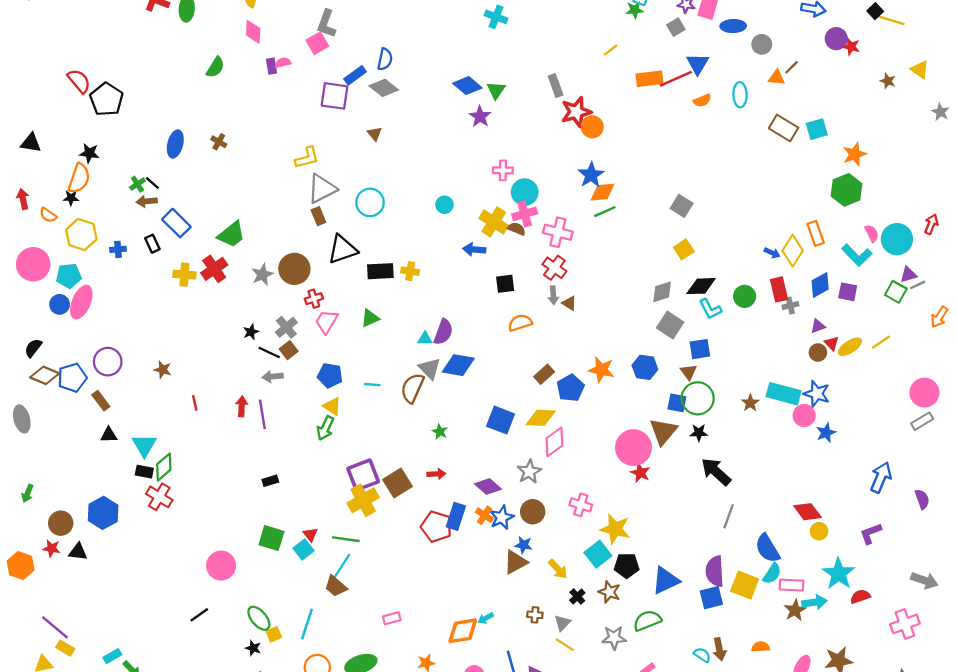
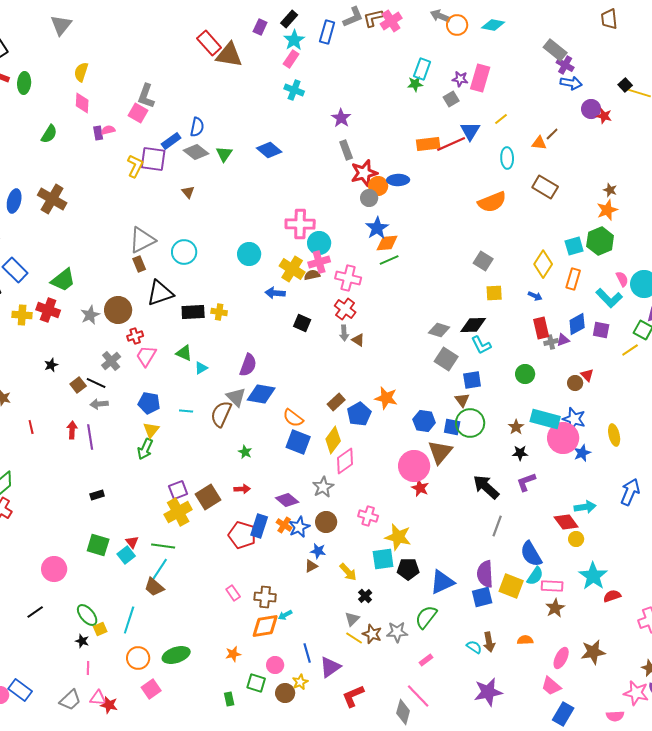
blue ellipse: (733, 26) -> (398, 180), moved
pink square: (317, 43) -> (138, 113), turned -30
gray circle: (762, 44) -> (369, 198), moved
yellow line: (611, 50) -> (501, 119), moved
brown star: (888, 81) -> (610, 190), moved
green triangle: (496, 90) -> (224, 154), moved
orange semicircle: (702, 100) -> (492, 202), moved, size x1.8
purple star: (480, 117) -> (341, 118), moved
cyan square: (817, 129) -> (574, 246), moved
brown cross: (219, 142) -> (52, 199), size x2.0
yellow L-shape: (307, 158) -> (135, 166), moved, turned -50
pink cross: (503, 170) -> (300, 224), size x1.6
cyan circle: (444, 205) -> (249, 254), size x1.5
gray square: (682, 206) -> (483, 261), moved
brown semicircle: (517, 229) -> (312, 275), turned -35
orange rectangle: (816, 233) -> (573, 279), turned 35
yellow square: (684, 249) -> (494, 293), moved, turned 30
yellow diamond: (793, 251) -> (543, 264), moved
red cross: (214, 269) -> (48, 310), turned -35
black square: (505, 284) -> (302, 323), turned 30
gray diamond: (662, 292) -> (439, 330), turned 35
green circle: (745, 296) -> (525, 374), moved
green triangle: (370, 318) -> (184, 353), turned 48
orange semicircle: (520, 323) -> (293, 418), moved, turned -125
purple triangle: (818, 326) -> (563, 340), moved
black star: (251, 332) -> (51, 365), moved
cyan triangle: (425, 339) -> (201, 368), moved, turned -32
yellow line: (881, 342) -> (630, 350), moved
yellow ellipse: (850, 347) -> (614, 435), moved, turned -70
brown square: (289, 350) -> (78, 385), moved
blue hexagon: (645, 367) -> (424, 421), moved
yellow triangle: (332, 406) -> (151, 430), turned 36
pink circle: (804, 415) -> (563, 438), size x1.6
yellow diamond: (541, 418) -> (333, 440), turned -56
black star: (699, 433) -> (520, 453), moved
purple square: (363, 475) -> (178, 490), size x0.7
purple L-shape: (871, 533) -> (526, 482), moved
cyan square: (598, 554) -> (383, 559), turned 30
brown triangle: (515, 562) -> (311, 566), size x0.6
brown star: (609, 592) -> (372, 634), moved
cyan arrow: (814, 602) -> (585, 507), moved
brown cross: (535, 615) -> (265, 597), moved, size x1.5
pink rectangle: (392, 618) -> (233, 593), moved, turned 70
green semicircle: (647, 621) -> (426, 617), turned -30

